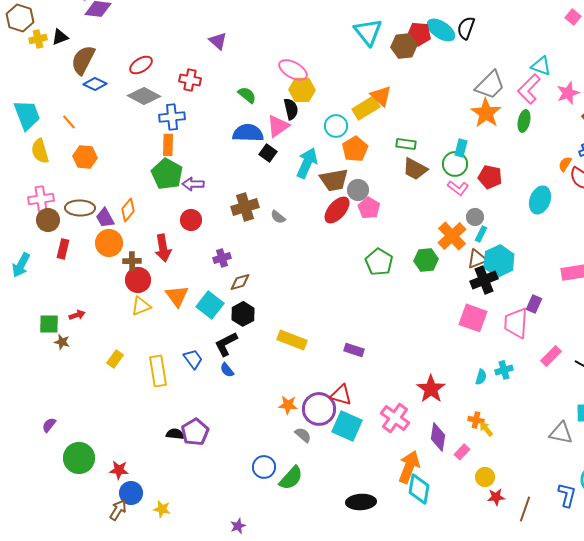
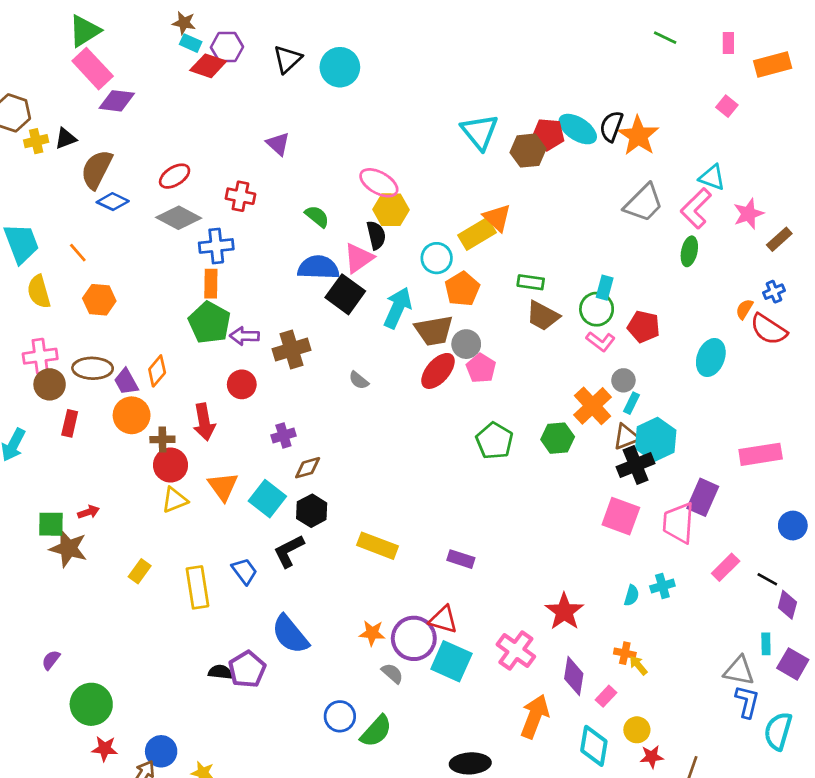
pink square: (573, 17) -> (727, 106), moved
orange star: (486, 113) -> (638, 136), moved
black square: (268, 153) -> (345, 294), size x1.6
brown cross: (245, 207) -> (291, 349), moved
purple rectangle: (534, 304) -> (703, 497), size x1.5
brown star: (62, 342) -> (68, 548), size x1.8
blue semicircle: (227, 370) -> (290, 634), moved, size x2.0
red star: (119, 470) -> (105, 749), moved
cyan diamond: (419, 489) -> (594, 746), moved
blue L-shape: (567, 495) -> (747, 702), moved

